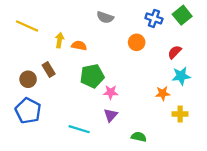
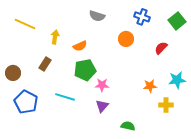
green square: (182, 15) -> (177, 21), moved
orange semicircle: (79, 46) -> (80, 46), moved, turned 144
brown rectangle: (49, 69) -> (45, 64), turned 64
cyan star: (181, 76) -> (177, 80), moved
brown circle: (28, 79) -> (13, 73), moved
cyan line: (79, 129) -> (65, 97), moved

